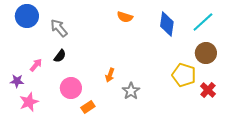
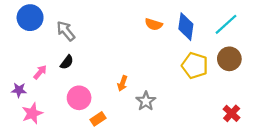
orange semicircle: (125, 17) -> (154, 24), moved
yellow pentagon: (184, 75) -> (195, 66), moved
red cross: (208, 90) -> (232, 113), moved

